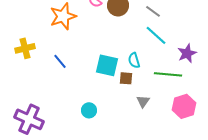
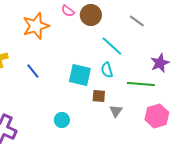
gray line: (153, 11) -> (137, 21), moved
cyan line: (156, 35) -> (112, 46), moved
brown square: (126, 78) -> (99, 96), moved

